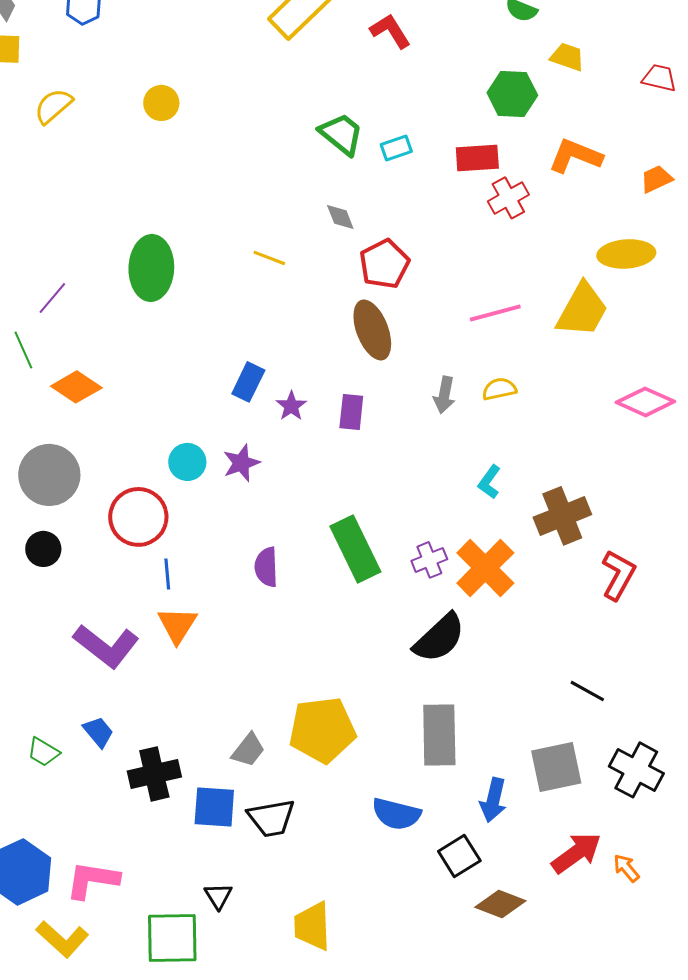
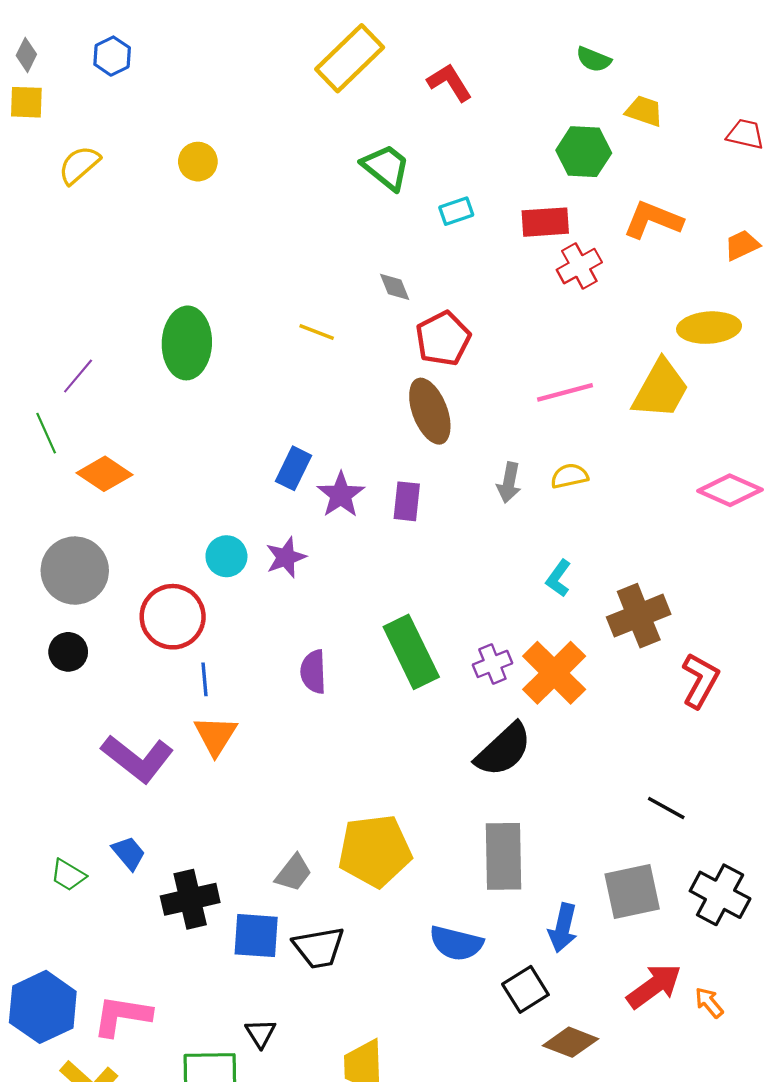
green trapezoid: (341, 134) -> (386, 167), moved
purple star: (291, 406) -> (341, 495), size x1.4

